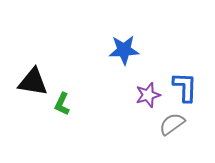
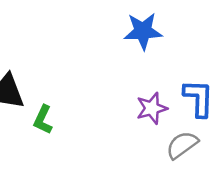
blue star: (124, 50) -> (143, 31), moved

